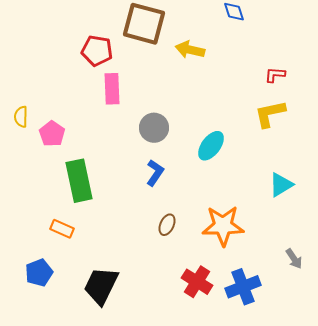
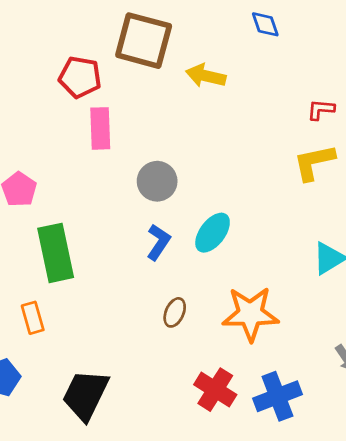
cyan ellipse: (211, 146) -> (213, 233), moved
orange rectangle: (62, 229) -> (33, 318), turned 50

